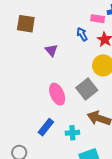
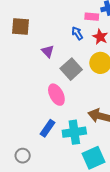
gray square: (87, 89) -> (71, 69), moved
cyan cross: (72, 133) -> (74, 132), size x1.6

